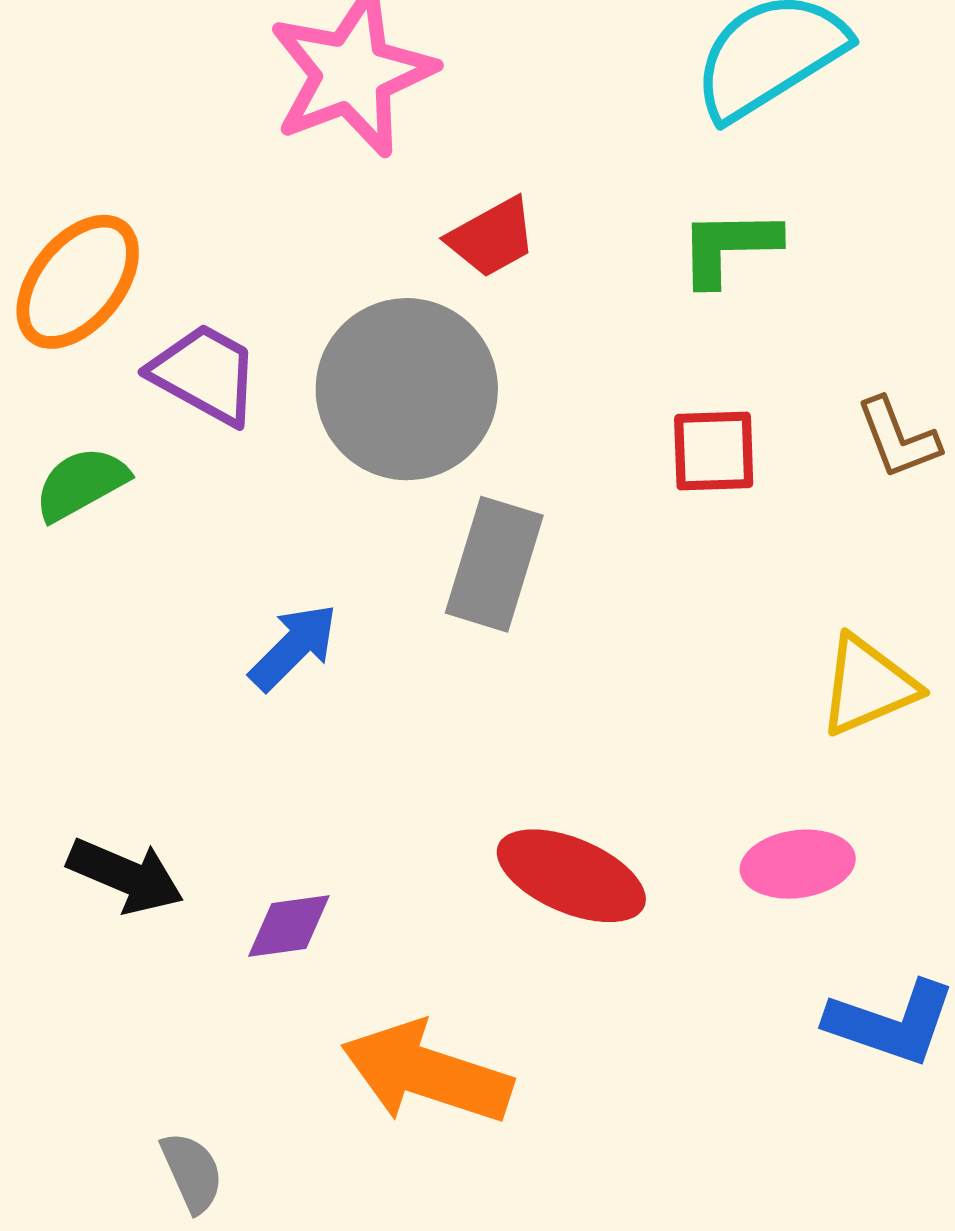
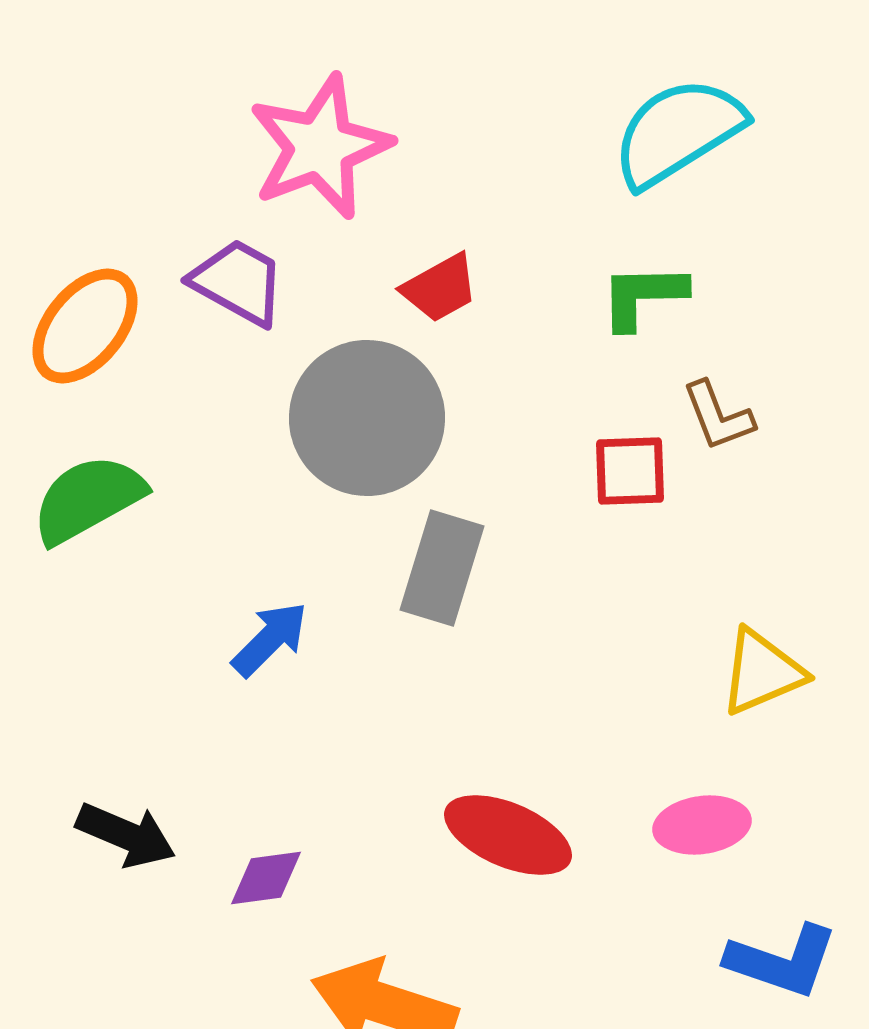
purple trapezoid: (205, 374) -> (238, 282), moved
brown L-shape: (898, 438) -> (718, 416), moved
green semicircle: (81, 484) -> (88, 499), size x1.4

